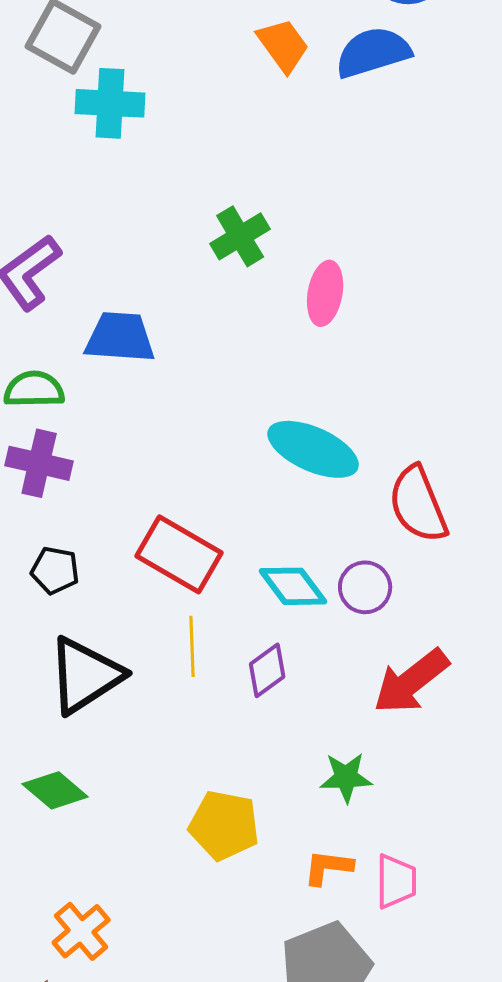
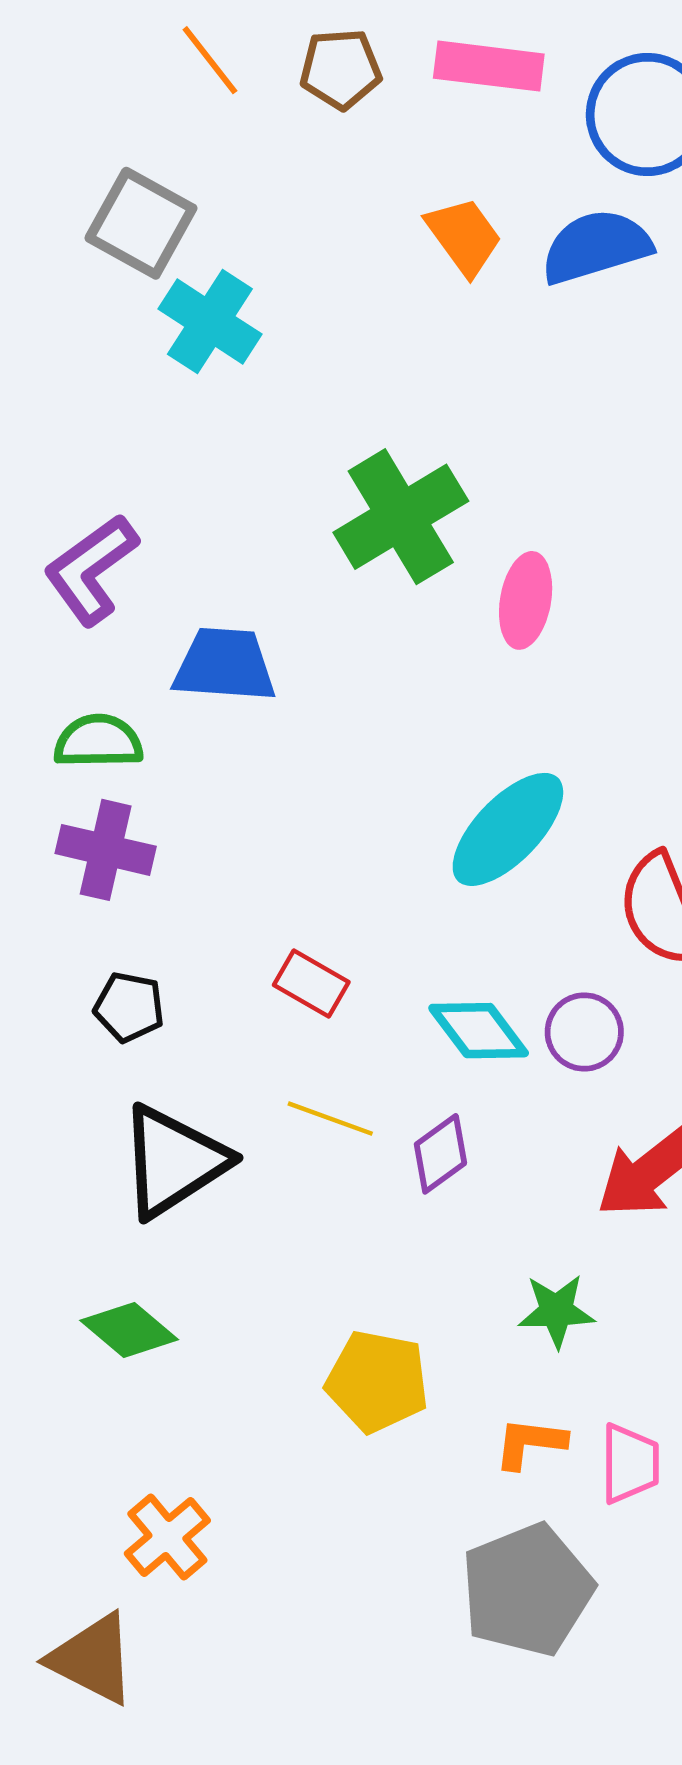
cyan cross: (110, 103) -> (210, 321), turned 30
green cross: (240, 236) -> (401, 517), size x1.5
cyan ellipse: (313, 449) -> (508, 829), turned -70
red rectangle: (179, 554) -> (311, 984), size x0.6
yellow line: (192, 646) -> (330, 1119), turned -68

